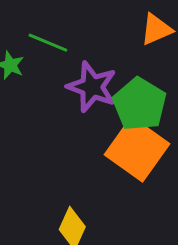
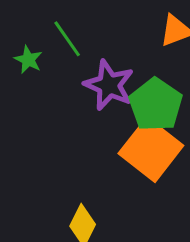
green line: (48, 43) -> (67, 39), turned 30

